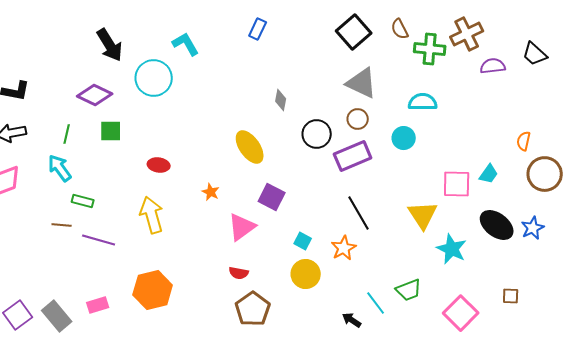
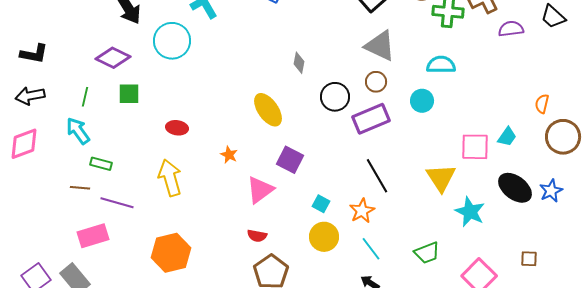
cyan line: (376, 303) -> (371, 249), moved
pink rectangle: (98, 305) -> (93, 236), moved, size x1.4

